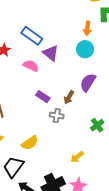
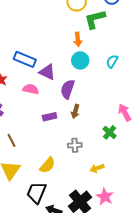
purple semicircle: (88, 82) -> (68, 89), moved
purple rectangle: (43, 97) -> (50, 117), turned -32
gray cross: (57, 116) -> (75, 145), moved
yellow arrow: (77, 157) -> (97, 168), turned 32

